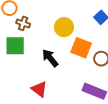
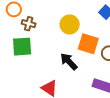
black arrow: (50, 58) -> (69, 61), moved

